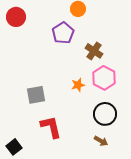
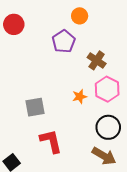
brown arrow: (101, 141) -> (104, 156), size x1.6

